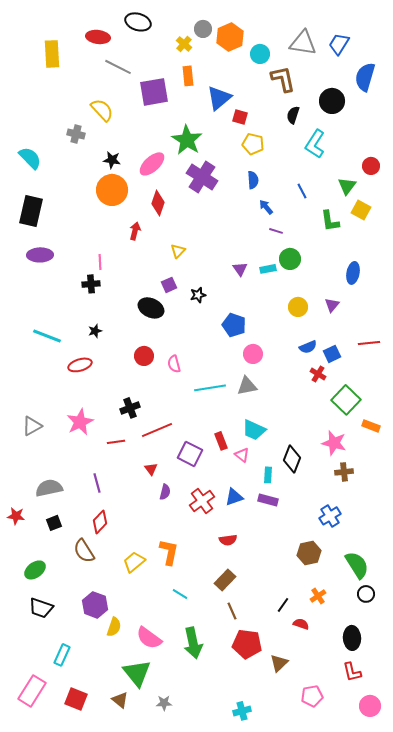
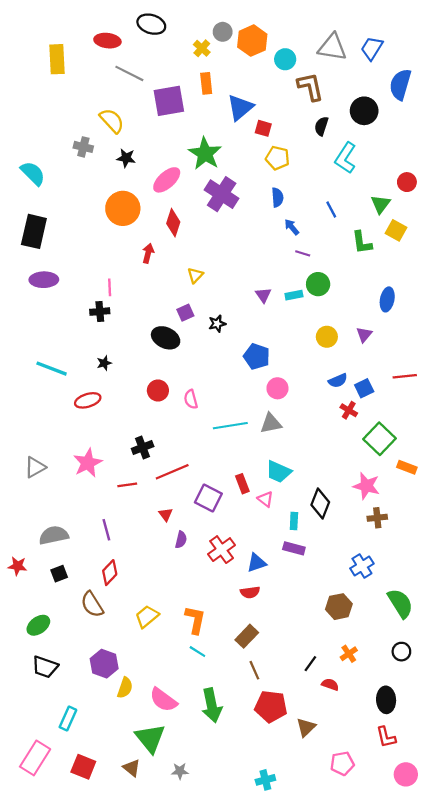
black star: (112, 160) -> (126, 158), moved
blue triangle: (234, 497) -> (257, 563), moved
orange L-shape: (169, 552) -> (195, 620), moved
green semicircle: (357, 565) -> (400, 603), moved

